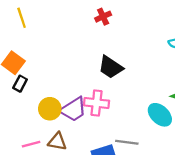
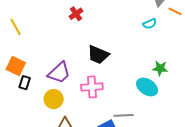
red cross: (103, 17) -> (76, 14), moved
purple trapezoid: (73, 109) -> (59, 73), moved

